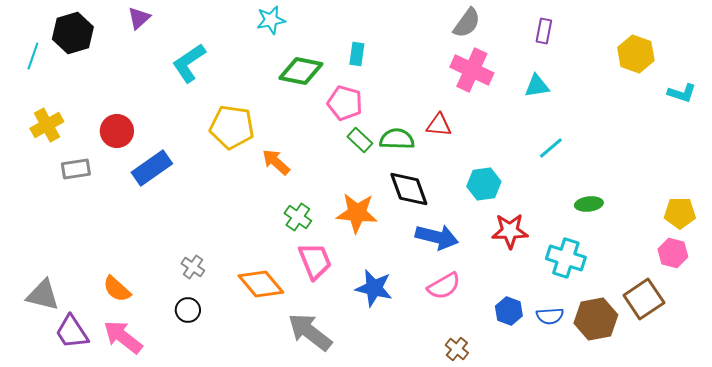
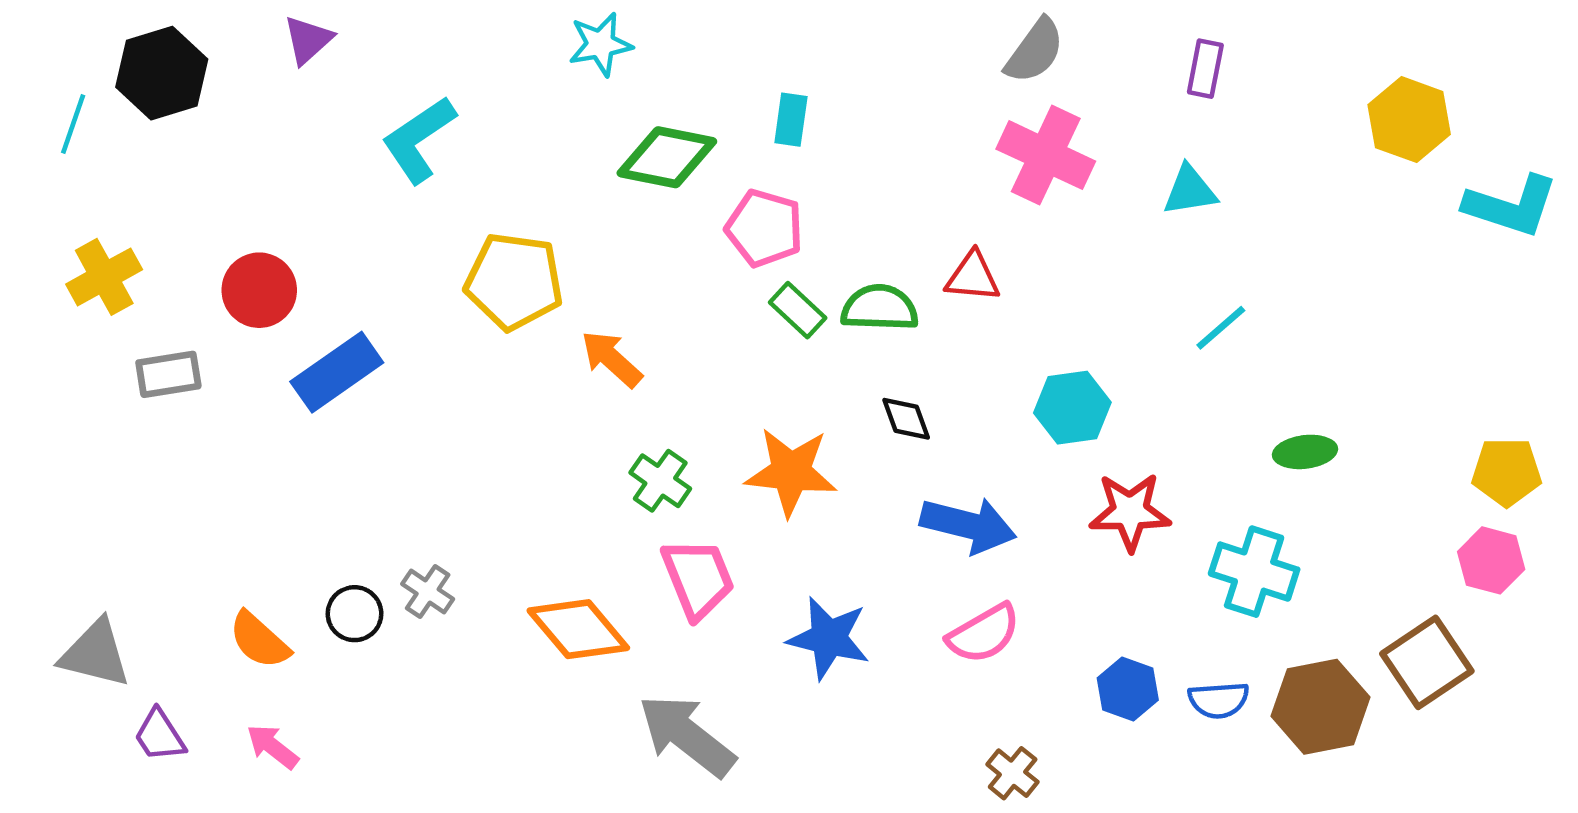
cyan L-shape: (682, 93) -> (1511, 206), size x1.5
black diamond: (409, 189) -> (906, 419), size x0.6
black circle: (188, 310) -> (354, 614), moved
purple trapezoid: (72, 332) -> (160, 736), size x0.7
pink arrow: (123, 337) -> (273, 747), size x0.6

